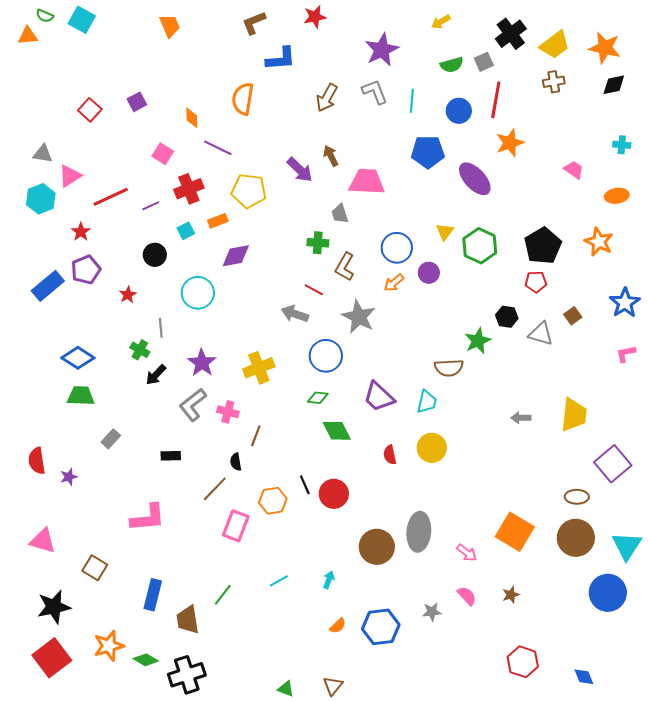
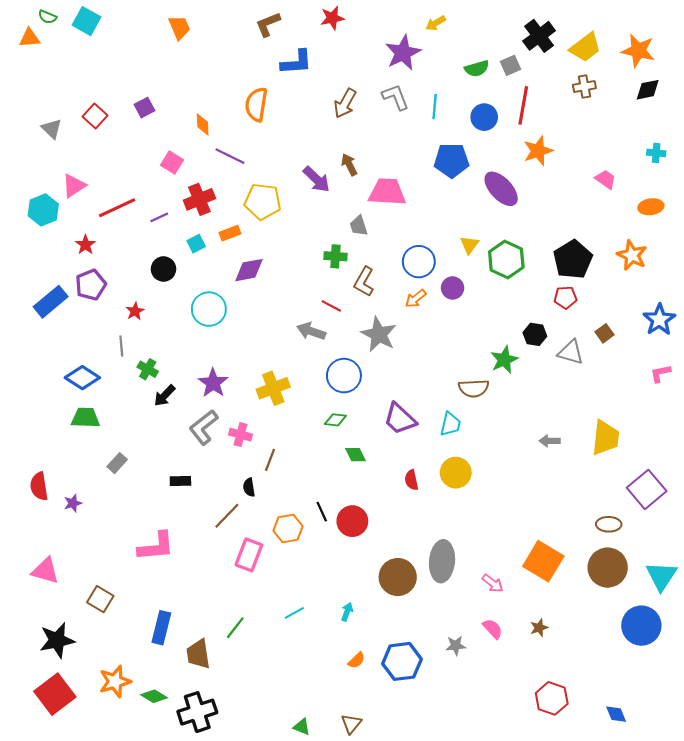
yellow arrow: (441, 22) -> (436, 23), moved
gray triangle: (43, 154) -> (52, 129), moved, turned 35
gray line: (161, 328) -> (121, 346), moved
green diamond: (337, 431) -> (356, 455), size x0.7

